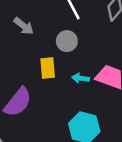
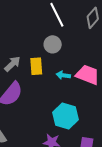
gray arrow: (24, 26) -> (12, 64), moved, turned -84

